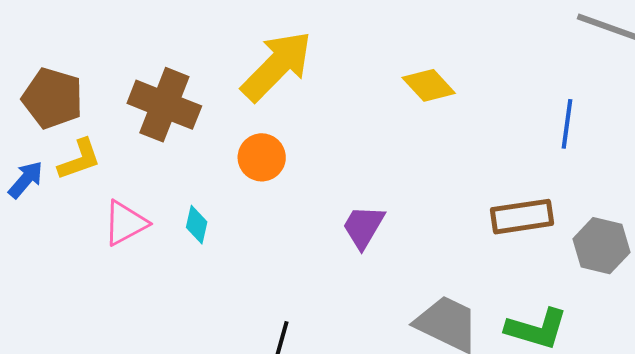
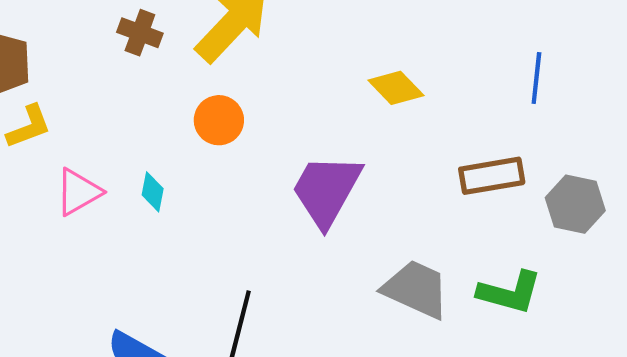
yellow diamond: (429, 85) -> (396, 88), moved
brown cross: (164, 105) -> (140, 33), moved, size x0.6
purple trapezoid: (363, 227) -> (326, 190), size x1.6

